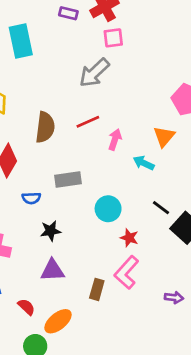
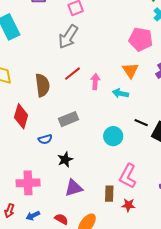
cyan circle: (108, 209) -> (113, 136), moved
red star: (129, 238) -> (128, 205), moved

